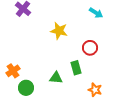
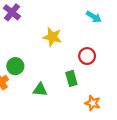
green triangle: (56, 78) -> (40, 90), moved
green circle: (26, 88) -> (15, 66), moved

